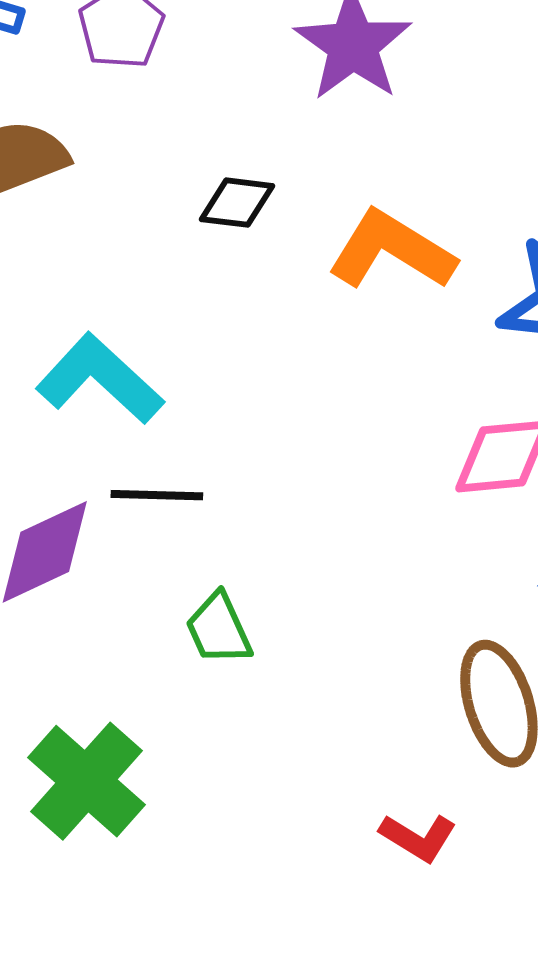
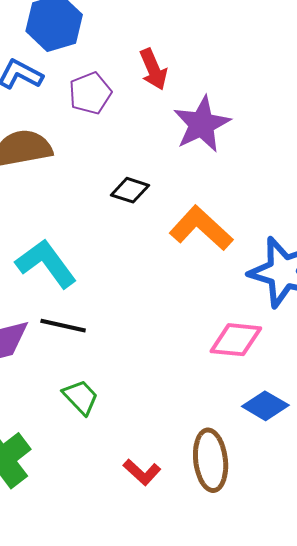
green trapezoid: (219, 629) -> (81, 397), turned 150
red L-shape: (418, 838) -> (142, 472), moved

